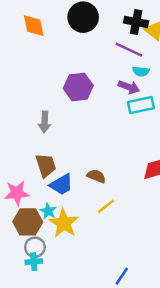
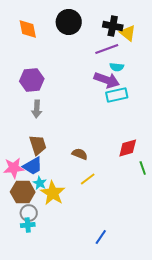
purple line: (129, 50) -> (107, 49), turned -45
purple hexagon: (78, 87) -> (32, 80), moved
purple arrow: (129, 87) -> (107, 80), size x1.4
blue trapezoid: (61, 185) -> (33, 166), moved

